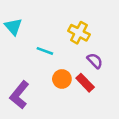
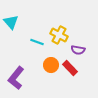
yellow cross: (79, 33) -> (59, 35), moved
purple semicircle: (95, 61) -> (78, 50), turned 144

